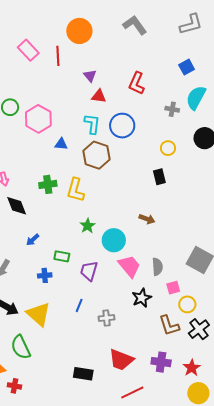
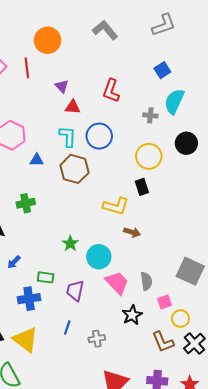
yellow circle: (168, 148) -> (149, 156), size x1.6
yellow L-shape: (76, 190) -> (116, 206), moved, turned -85
blue cross: (45, 275) -> (29, 299), size x1.5

